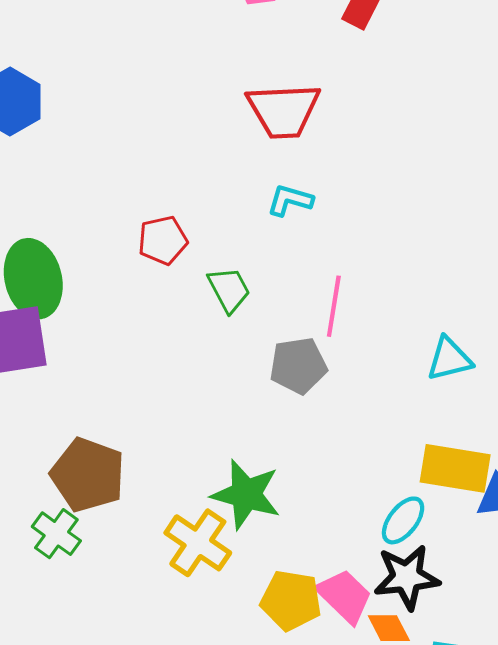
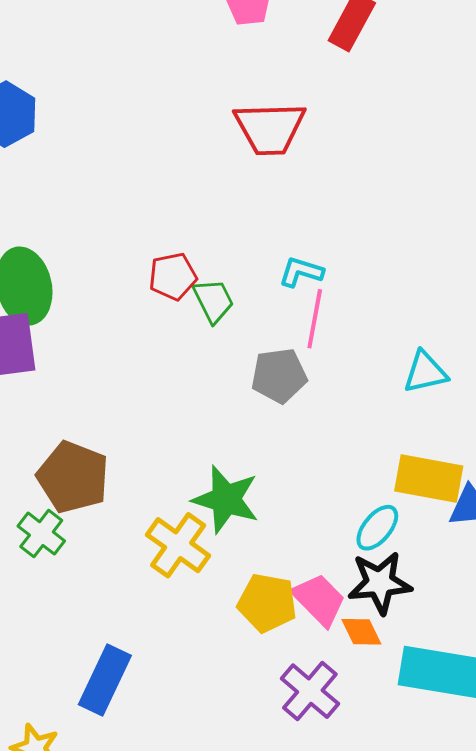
cyan L-shape: (290, 200) -> (301, 272), moved
red pentagon: (163, 240) -> (173, 276), moved

